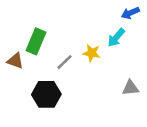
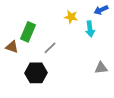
cyan arrow: (116, 37) -> (90, 29), turned -49
yellow star: (92, 53) -> (71, 17), moved

